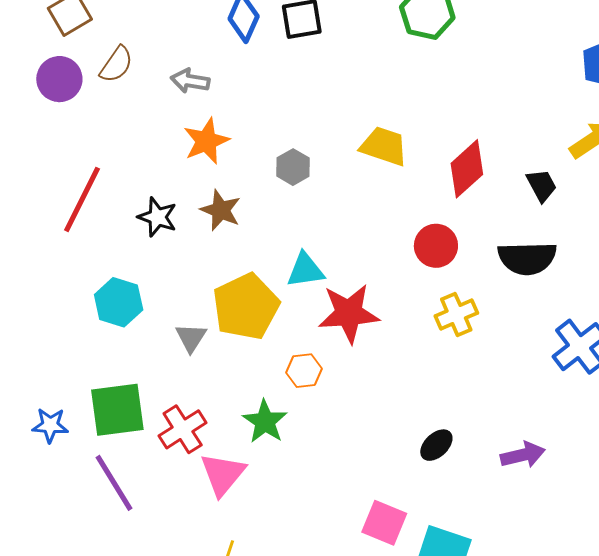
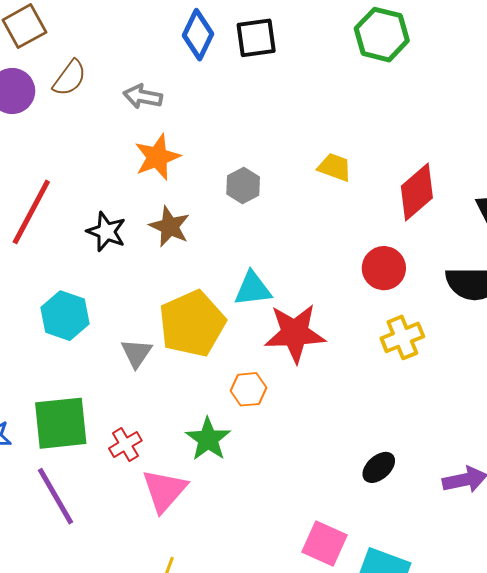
yellow trapezoid: (384, 146) -> (335, 167), size x0.7
red cross: (183, 429) -> (125, 444), size x0.7

